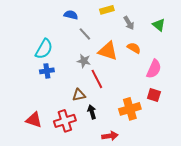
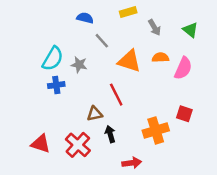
orange semicircle: (134, 48) -> (160, 57), turned -32
gray star: (84, 61) -> (79, 65), moved
pink semicircle: (154, 69) -> (183, 68), moved
red cross: (65, 121) -> (78, 145), turned -30

